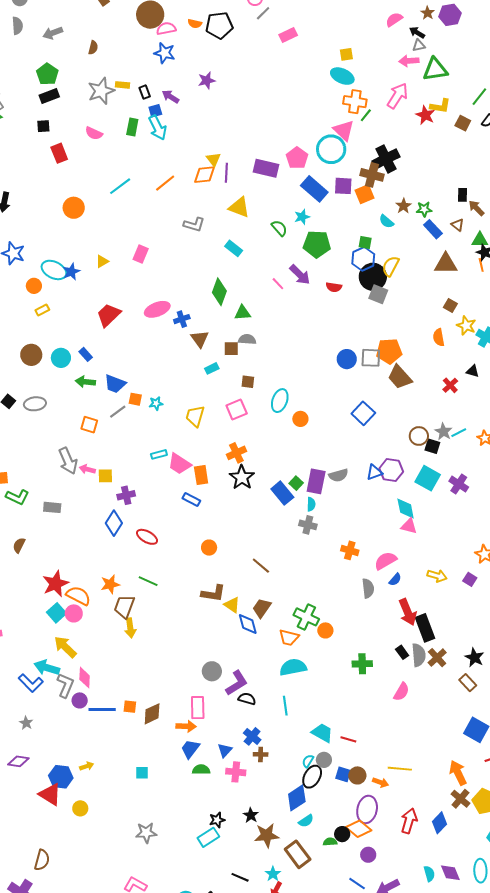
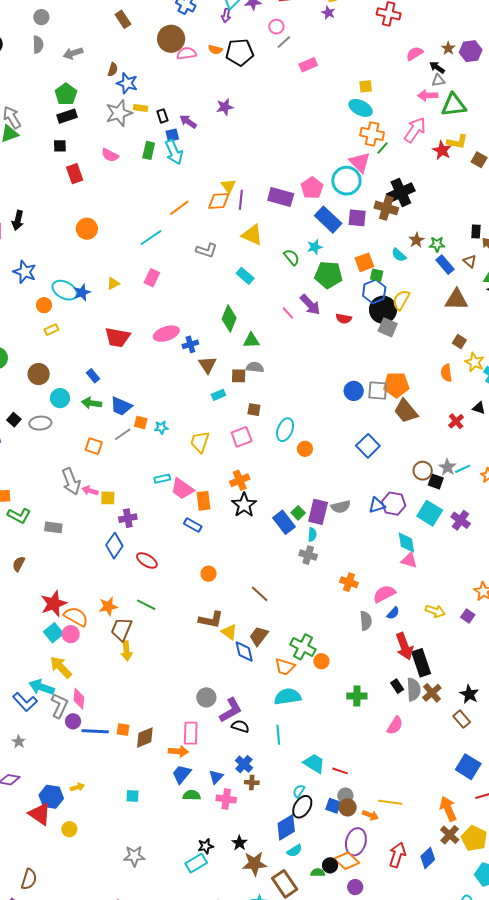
blue star: (165, 53) -> (127, 83), moved
cyan line: (120, 186) -> (151, 238), moved
orange square: (365, 194) -> (364, 262), moved
red trapezoid: (109, 315) -> (117, 337), turned -128
cyan circle: (61, 358) -> (60, 398), moved
gray circle: (324, 760) -> (345, 796), moved

